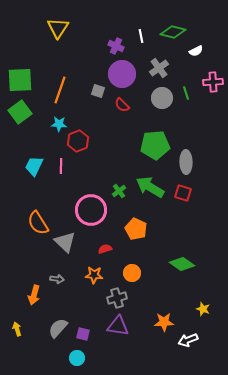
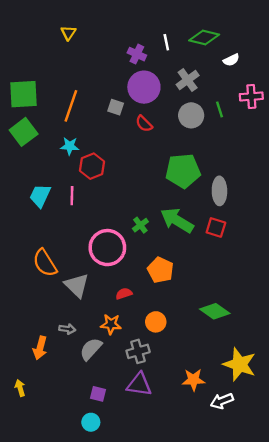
yellow triangle: (58, 28) -> (68, 33), size x0.6
yellow star: (203, 309) -> (240, 364), size x2.0
gray semicircle: (58, 328) -> (91, 349), moved

